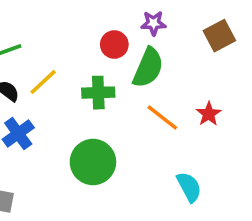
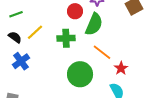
red star: (209, 114) -> (121, 68), moved
green circle: (93, 162) -> (80, 74), moved

